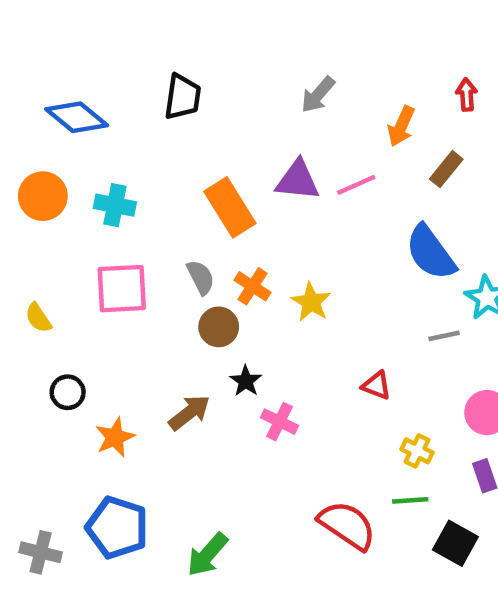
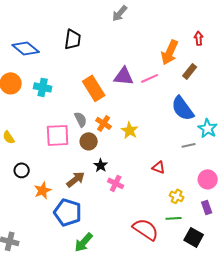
gray arrow: (318, 95) -> (120, 13), moved
orange arrow: (401, 126) -> (170, 52), size x1.4
pink square: (122, 289) -> (58, 135), moved
blue pentagon: (117, 528) -> (68, 212), moved

